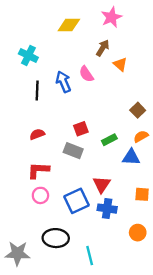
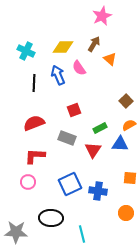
yellow diamond: (69, 25) -> (63, 47), moved
red square: (81, 129) -> (74, 110), moved
red semicircle: (37, 134) -> (34, 123), size x1.5
red triangle: (102, 184) -> (93, 150), moved
pink circle: (40, 195) -> (28, 182), moved

